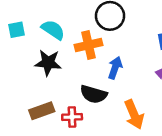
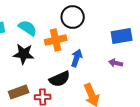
black semicircle: (94, 94) -> (60, 79), turned -40

